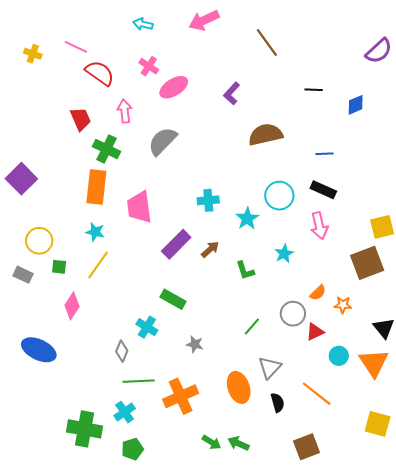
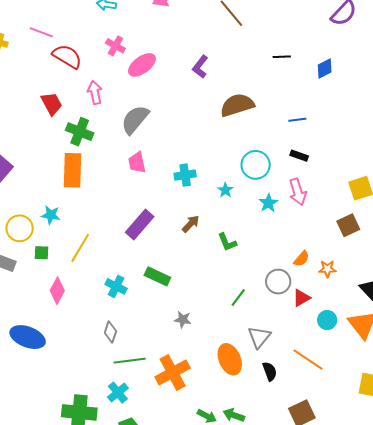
black rectangle: (323, 190) -> (299, 156), size x0.7
pink trapezoid: (139, 207) -> (137, 163), moved, size x0.7
cyan star: (247, 218) -> (225, 190), size x0.7
cyan star: (95, 232) -> (51, 215), moved
purple rectangle: (176, 244) -> (140, 225), moved
cyan star: (284, 254) -> (268, 203), moved
brown square: (367, 263) -> (348, 225), size x0.7
cyan cross: (147, 327) -> (116, 286), moved

